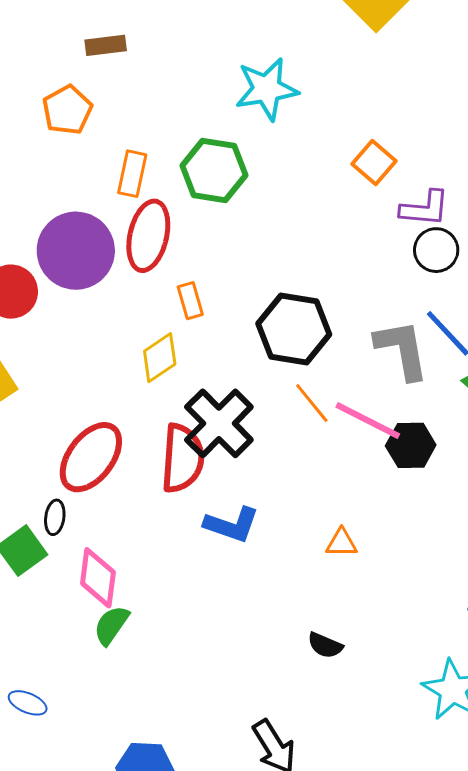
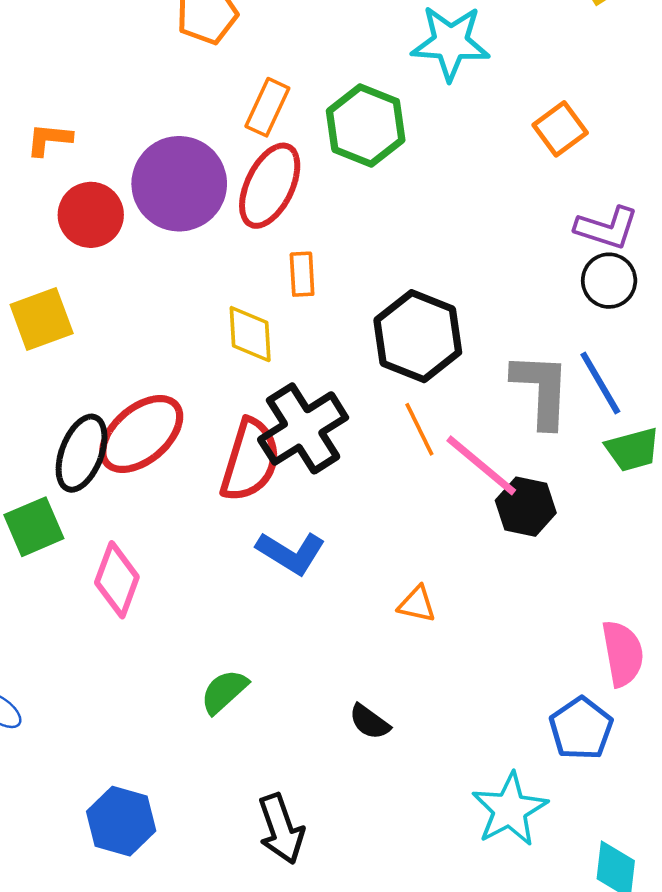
orange square: (374, 163) -> (560, 129), moved
yellow diamond: (160, 358) -> (250, 334), turned -72
black ellipse: (55, 517) -> (82, 453), moved, size x1.8
green semicircle: (111, 625) -> (224, 691), moved

